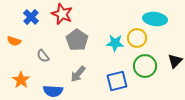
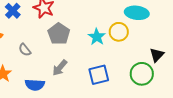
cyan star: (115, 43) -> (97, 37), turned 30
green circle: (145, 66) -> (142, 74), moved

